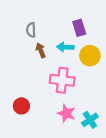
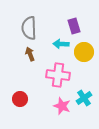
gray semicircle: (31, 30) -> (29, 28), size x1.6
brown arrow: (41, 50) -> (30, 54), moved
cyan cross: (90, 120) -> (84, 98), moved

